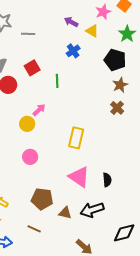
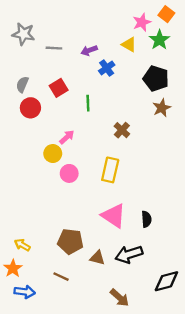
purple arrow: (71, 22) -> (89, 50), moved, turned -48
green star: (127, 34) -> (159, 40), moved
brown cross: (117, 108) -> (122, 130), moved
pink circle: (30, 157) -> (69, 173), moved

